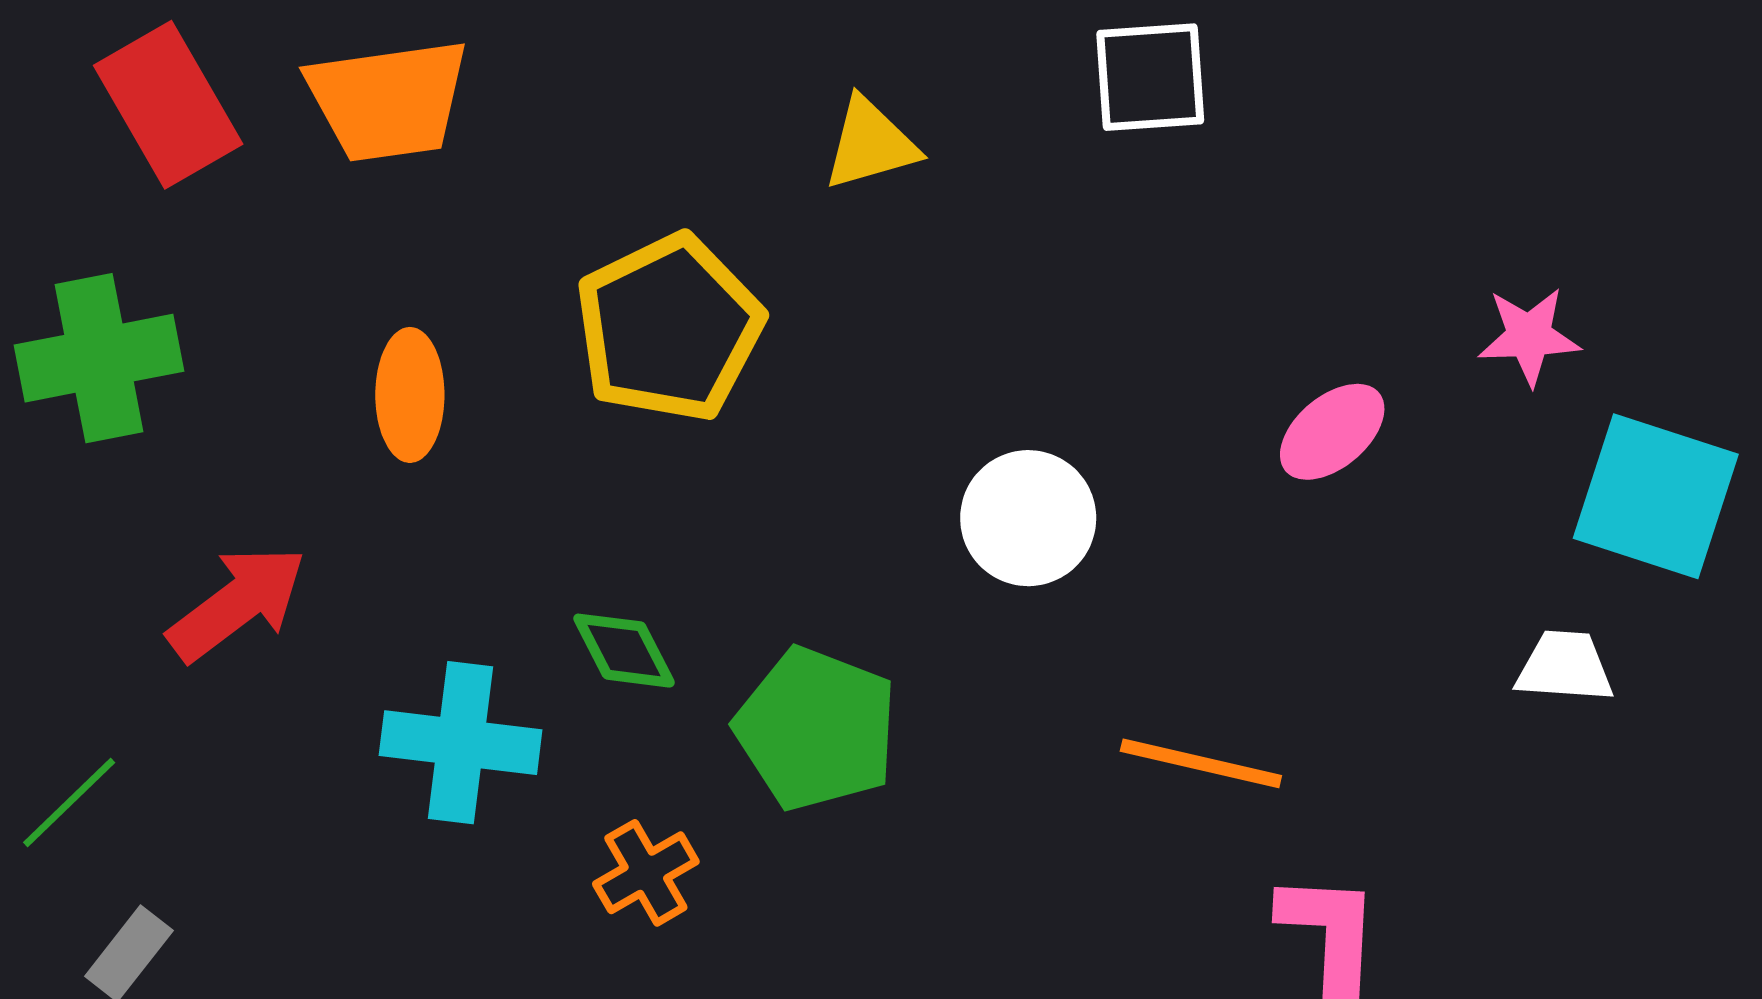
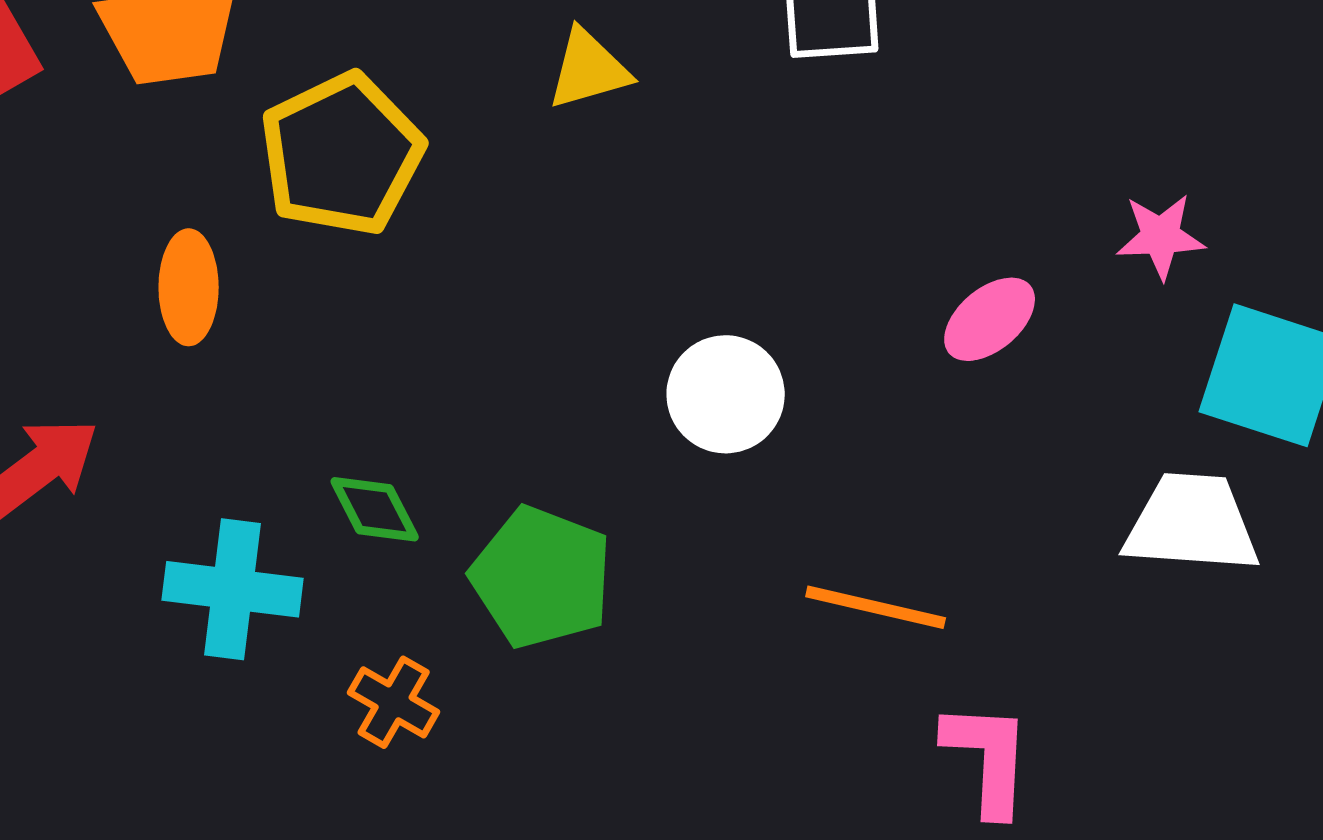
yellow pentagon: (669, 328) -> (342, 154), moved
white trapezoid: (1565, 667) -> (1192, 523), size x1.6
orange cross: (646, 873) -> (394, 702), turned -30

